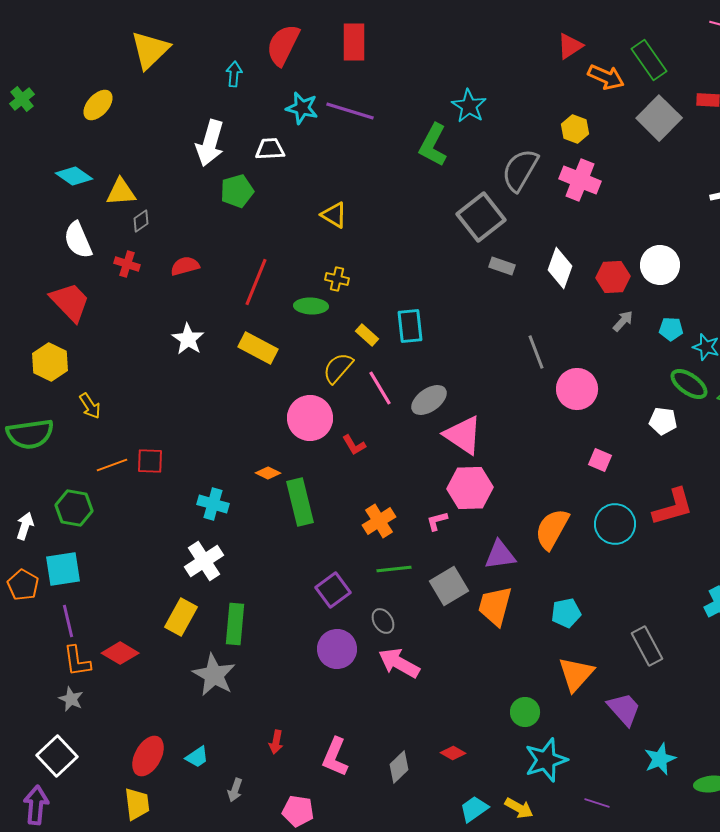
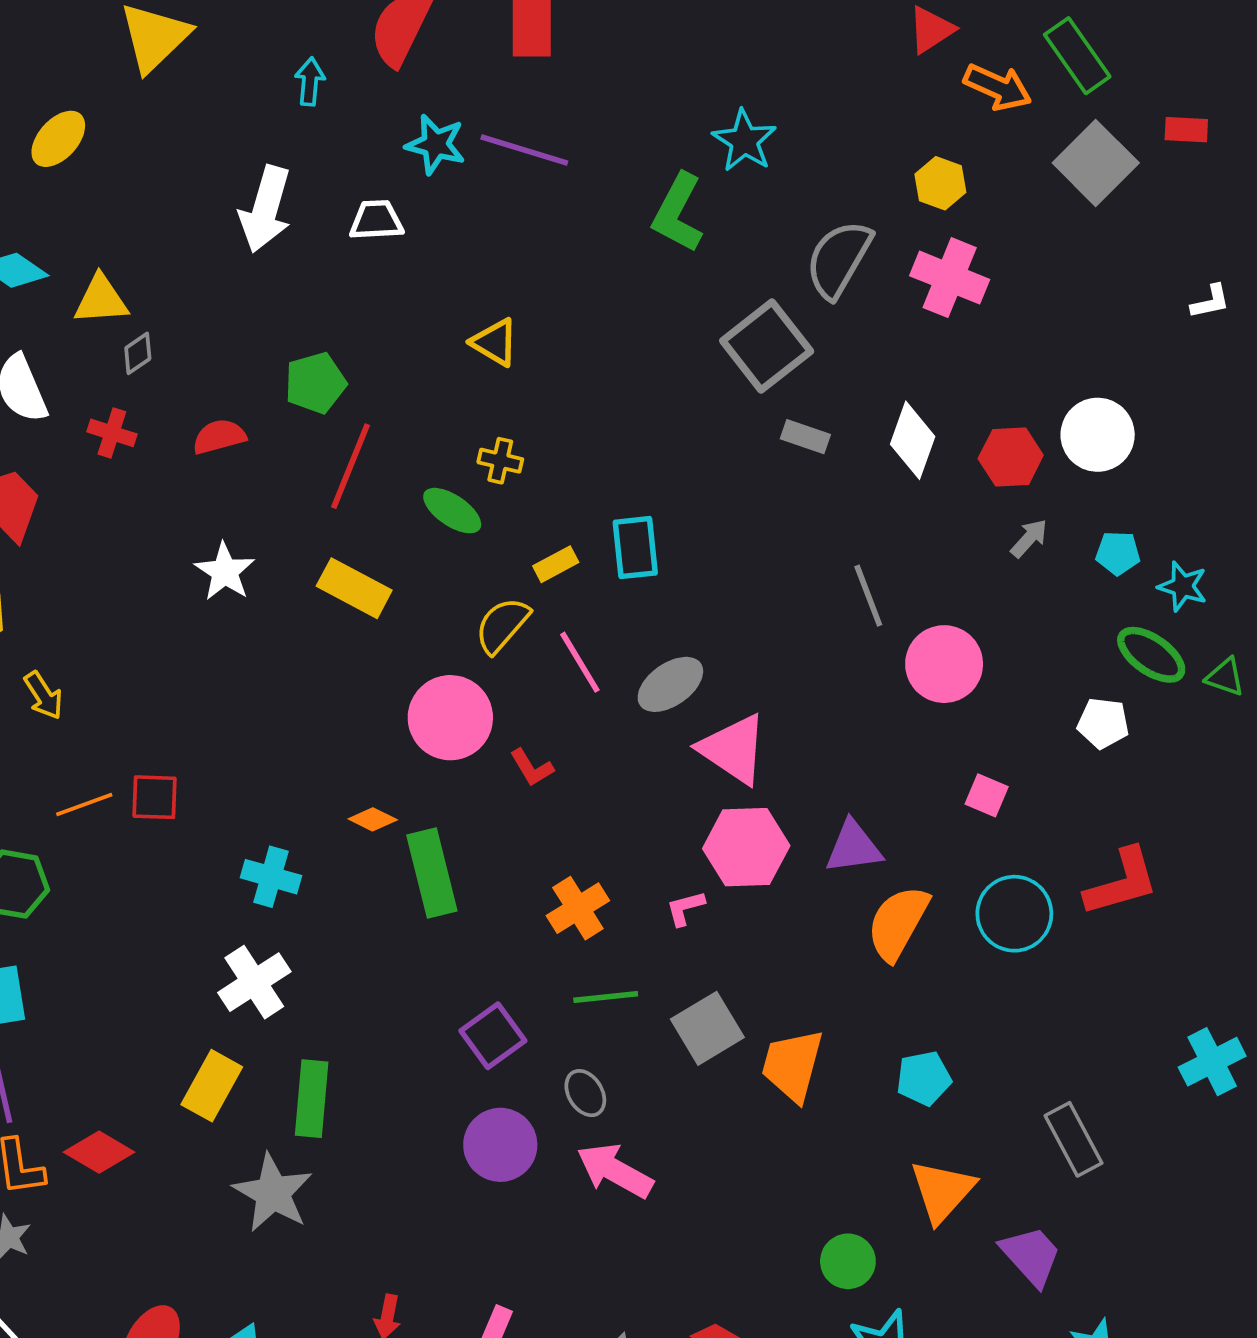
green pentagon: (237, 191) -> (315, 383), moved
green ellipse: (311, 306) -> (452, 511), turned 32
yellow rectangle: (367, 335) -> (556, 564), turned -70
purple triangle: (500, 555) -> (853, 847), moved

